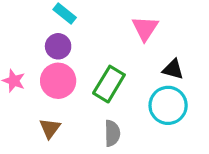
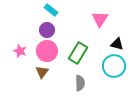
brown triangle: (50, 128) -> (42, 72), moved

